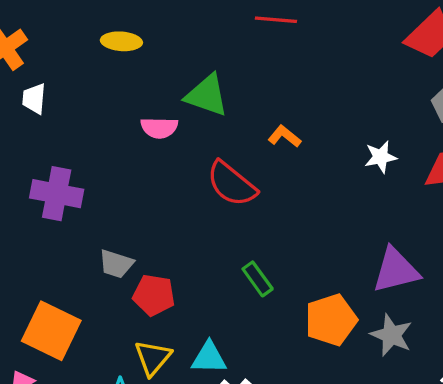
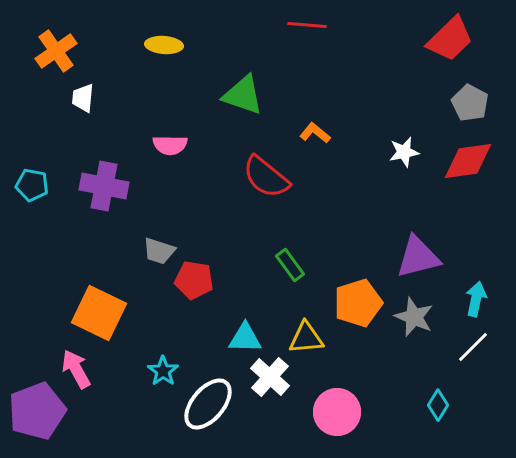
pink semicircle: (159, 128) -> (170, 145), moved
yellow triangle: (153, 358) -> (306, 338), moved, turned 45

